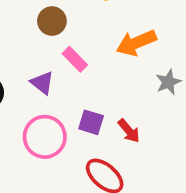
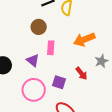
pink rectangle: (75, 59) -> (51, 48), turned 48
red arrow: (129, 131) -> (81, 73), moved

